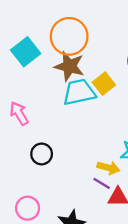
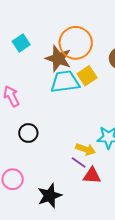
orange circle: (69, 36) -> (76, 43), moved
cyan square: (26, 52) -> (21, 43), size x0.7

